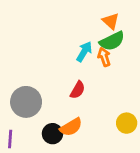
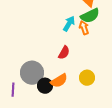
gray circle: (26, 102) -> (32, 73), moved
yellow circle: (127, 123) -> (87, 78), moved

